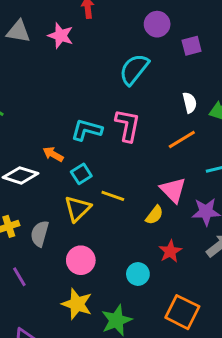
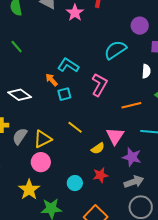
white semicircle: (190, 103) -> (146, 71), moved
cyan L-shape: (87, 130) -> (68, 65), moved
orange arrow: (53, 154) -> (52, 80), moved
cyan square: (81, 174) -> (64, 94), moved
yellow triangle: (78, 209) -> (43, 139), moved

